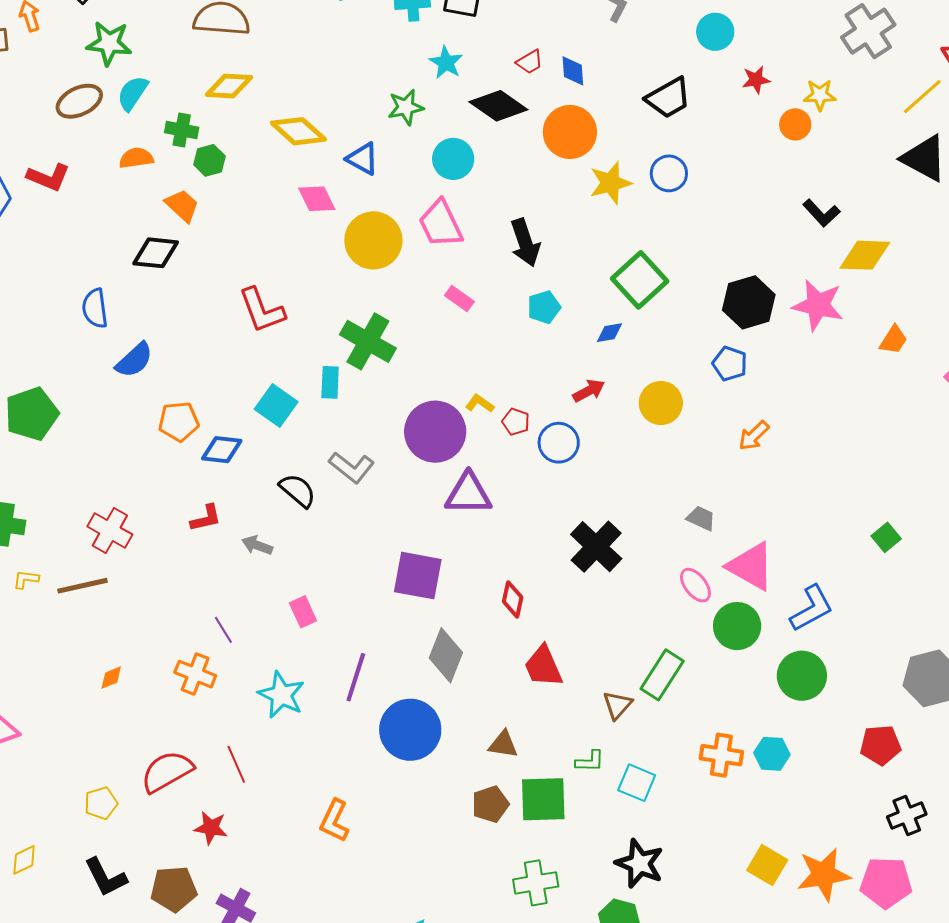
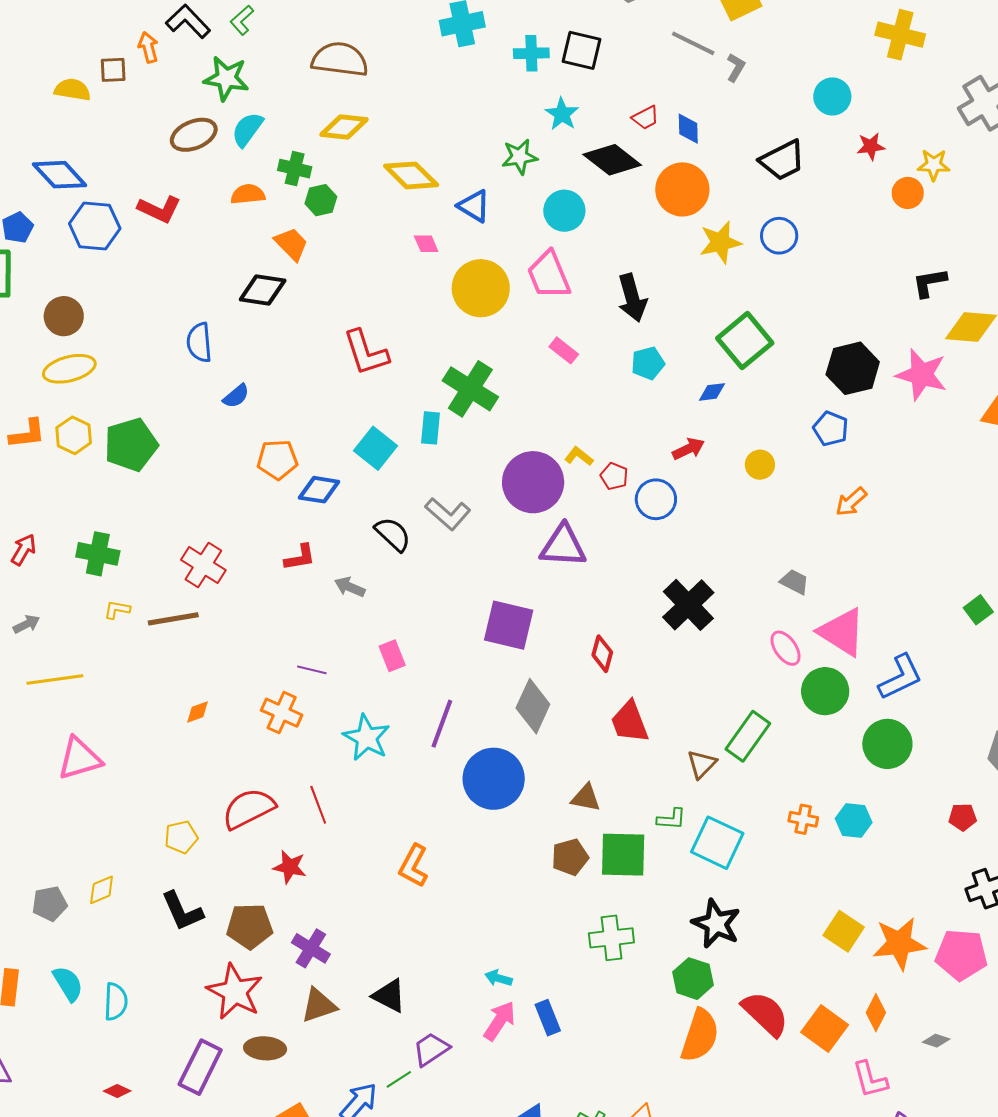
pink diamond: (317, 199) -> (426, 244), size x0.7
black L-shape: (821, 213) -> (930, 283), turned 120
blue semicircle: (134, 360) -> (236, 396), size x0.7
yellow circle: (661, 403) -> (760, 465), size x0.7
purple line: (223, 630) -> (312, 670), turned -48
red pentagon: (881, 745) -> (963, 817), size x0.7
orange cross: (721, 755) -> (803, 819), size x0.7
cyan square: (637, 783) -> (717, 843), size x1.4

